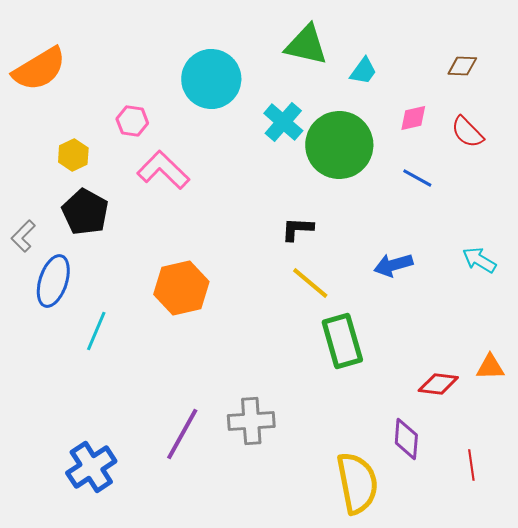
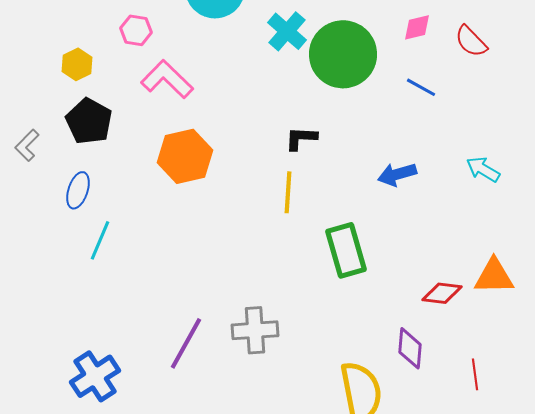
blue ellipse: (53, 281) -> (78, 190), moved, size x0.7
yellow line: (310, 283) -> (288, 192), moved, turned 54
orange hexagon: (181, 288) -> (185, 156), moved
orange triangle: (490, 367) -> (494, 276), size x1.4

